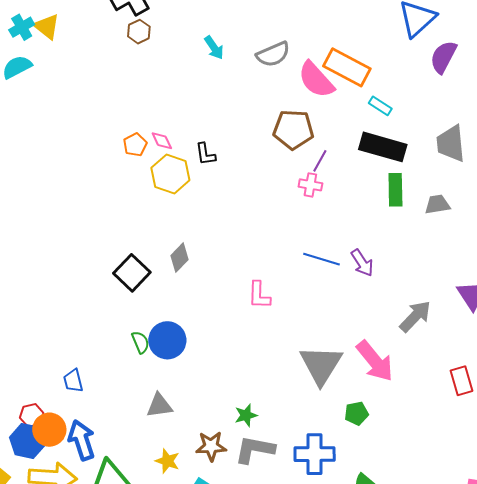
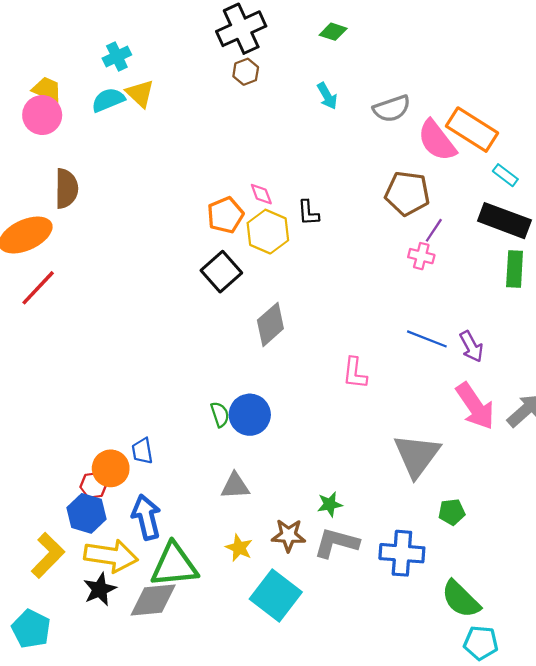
yellow triangle: (47, 27) -> (140, 93), moved
orange pentagon: (135, 145) -> (225, 215), moved, size x1.4
gray diamond: (180, 258) -> (270, 324), size x1.4
black square: (132, 273) -> (221, 272), moved
pink arrow: (375, 361) -> (475, 406), moved
orange circle: (49, 430) -> (111, 468), moved

